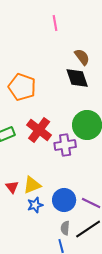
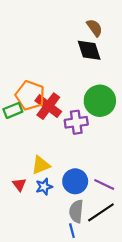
orange pentagon: (22, 87) -> (30, 95), moved
red triangle: (12, 187) -> (19, 185), moved
gray semicircle: (65, 228) -> (76, 211), size x1.5

